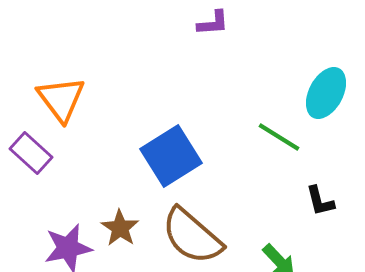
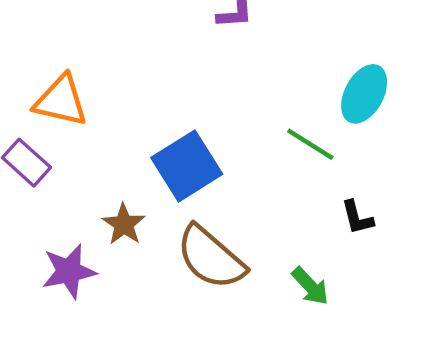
orange triangle: (61, 99) -> (61, 101), turned -40
brown star: (120, 228) -> (124, 224), moved

